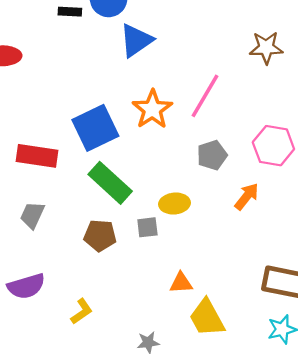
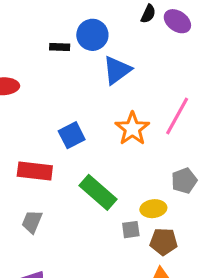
blue square: (95, 128) -> (72, 135), moved, size x0.7
gray pentagon: (212, 155) -> (184, 181), moved
brown pentagon: (100, 236) -> (164, 242), moved

